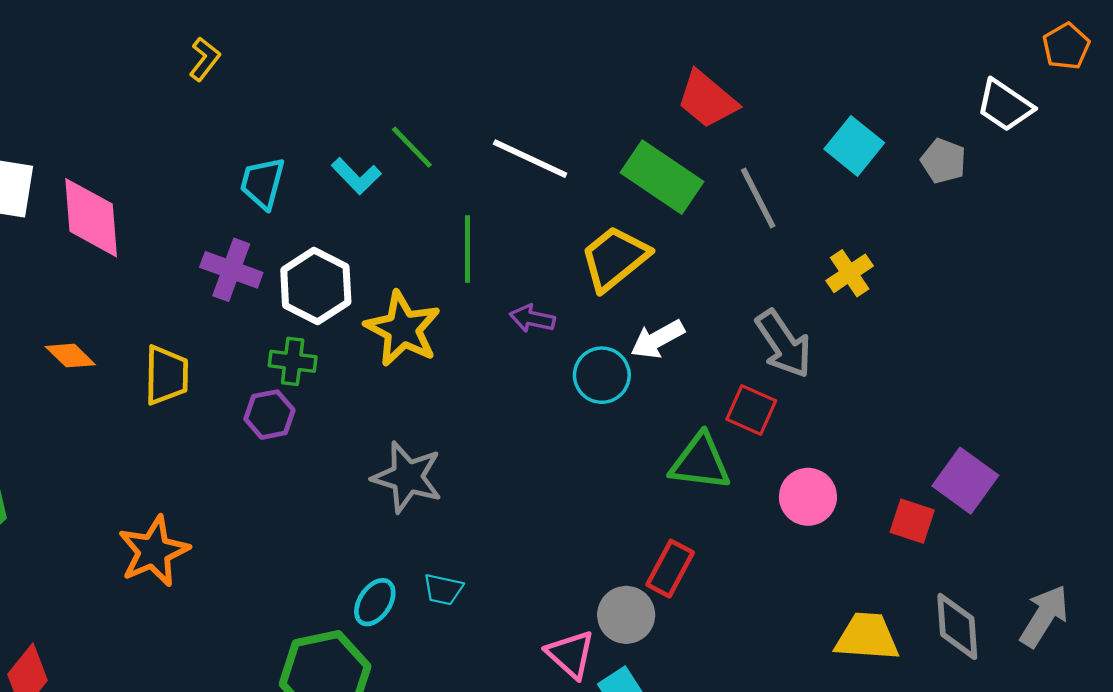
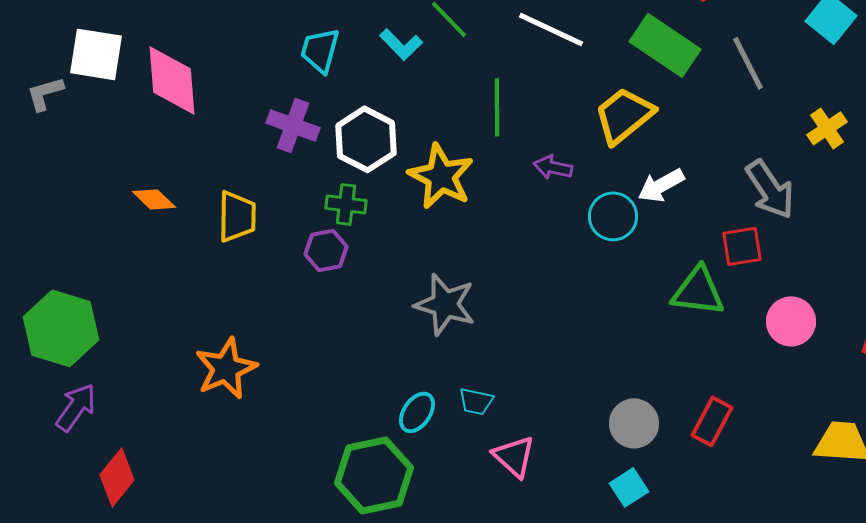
red square: (751, 410) -> (742, 246), turned -33
red rectangle: (670, 569) -> (712, 421), moved
pink triangle: (571, 654) -> (514, 456), moved

